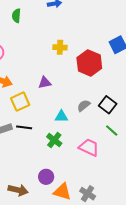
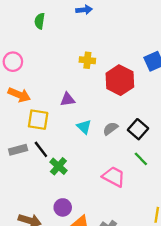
yellow square: (20, 102) -> (38, 120), turned 30
cyan triangle: (61, 116) -> (84, 127), moved, turned 40
black line: (24, 127) -> (41, 149), turned 42
green cross: (54, 140) -> (58, 166), moved

